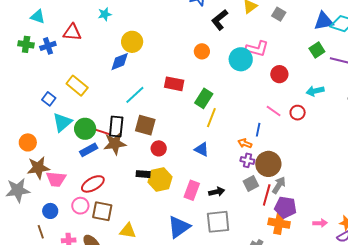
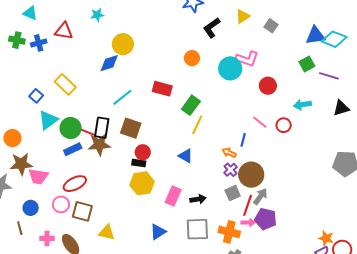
purple cross: (247, 160) -> (231, 170), turned 32
black rectangle: (143, 174) -> (139, 163), moved
orange cross: (279, 223) -> (229, 232), moved
pink arrow: (320, 223) -> (248, 223), moved
blue triangle: (179, 227) -> (158, 232), size x0.7

